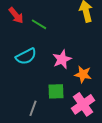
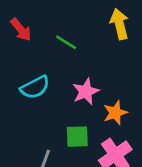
green line: (39, 24) -> (66, 42), moved
orange star: (83, 74) -> (115, 113), turned -30

